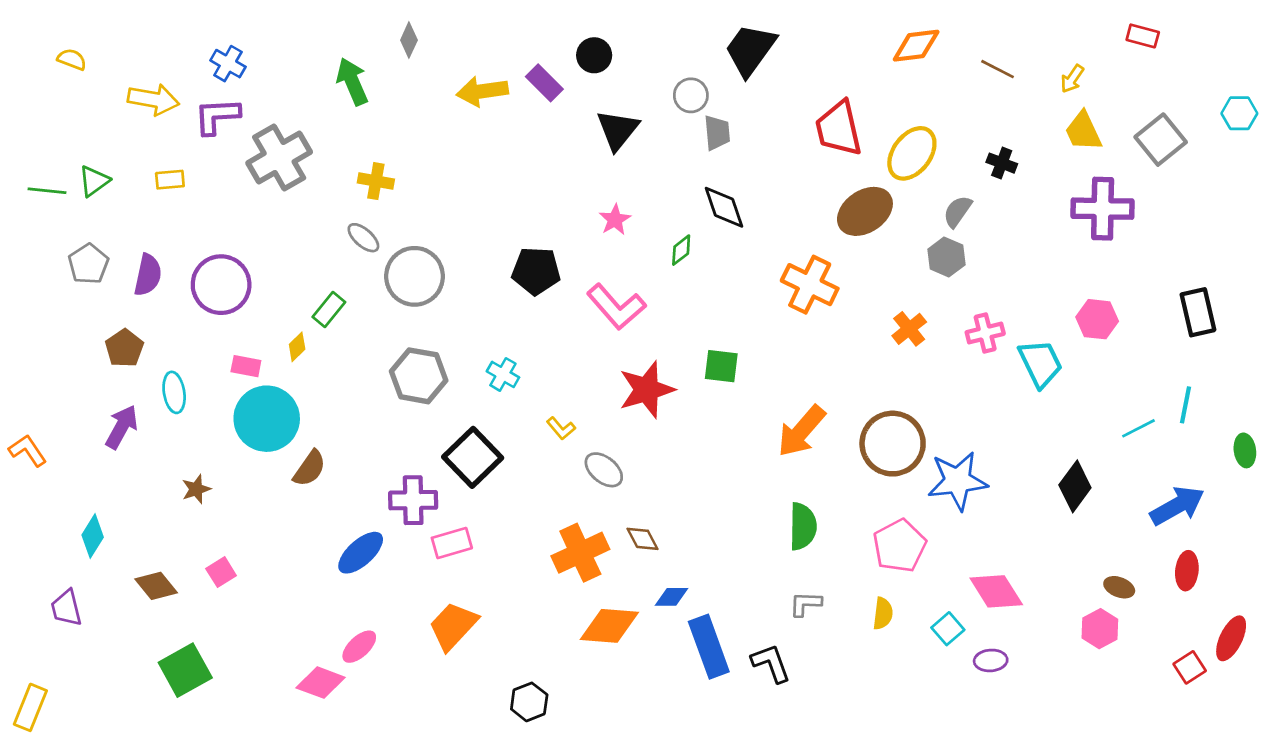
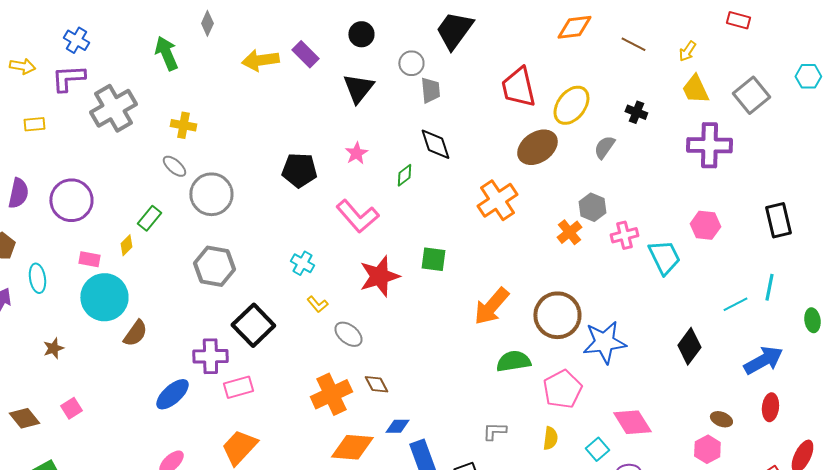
black circle: (594, 55) -> (361, 34), moved
yellow arrow: (153, 99) -> (22, 66), size x0.7
gray hexagon: (946, 257) -> (592, 207), moved
black pentagon: (536, 271) -> (299, 170), moved
orange cross: (810, 285) -> (497, 200), turned 30
cyan cross: (503, 374) -> (302, 263), moved
green semicircle: (803, 526) -> (513, 361), moved, turned -100

